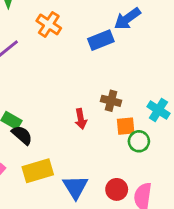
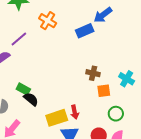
red arrow: (81, 119) -> (75, 112), moved
green circle: (139, 141) -> (116, 114), moved
yellow rectangle: (38, 171) -> (57, 118), moved

